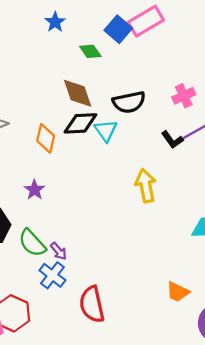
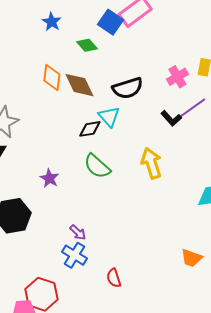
black diamond: (80, 123) -> (90, 129), moved, size x0.7
orange diamond: (46, 138) -> (52, 78), moved
green semicircle: (32, 243) -> (97, 166), moved
red semicircle: (92, 304) -> (114, 278), size x0.6

